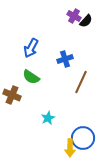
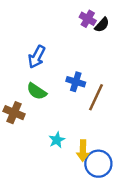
blue cross: (65, 59) -> (76, 82), moved, turned 35
yellow arrow: (70, 148) -> (83, 151), moved

